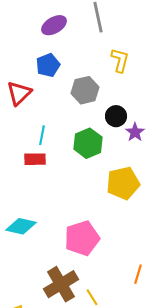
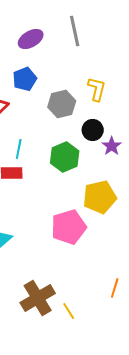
yellow L-shape: (120, 60) -> (97, 89), moved
pink pentagon: (82, 238) -> (69, 227), moved

